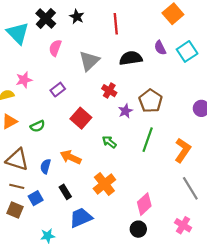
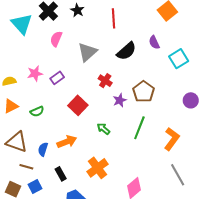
cyan square: (187, 51) -> (179, 59), moved
black semicircle: (131, 58) -> (126, 51), turned 145
pink star: (24, 80) -> (35, 73), moved
orange arrow: (71, 157) -> (67, 142), turned 132
brown line: (17, 186) -> (26, 167), moved
blue square: (36, 198) -> (35, 187), moved

